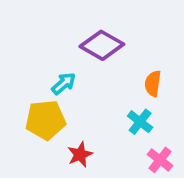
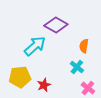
cyan arrow: (64, 84) -> (35, 46), size x1.6
yellow pentagon: (45, 120) -> (20, 77), moved

